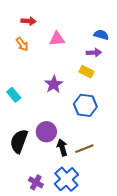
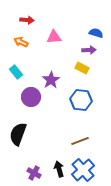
orange arrow: (22, 44) -> (21, 42), turned 152
cyan rectangle: (14, 95) -> (16, 72), moved
purple circle: (46, 132) -> (31, 97), moved
black arrow: (62, 148) -> (59, 169), moved
blue cross: (66, 179) -> (83, 170), moved

